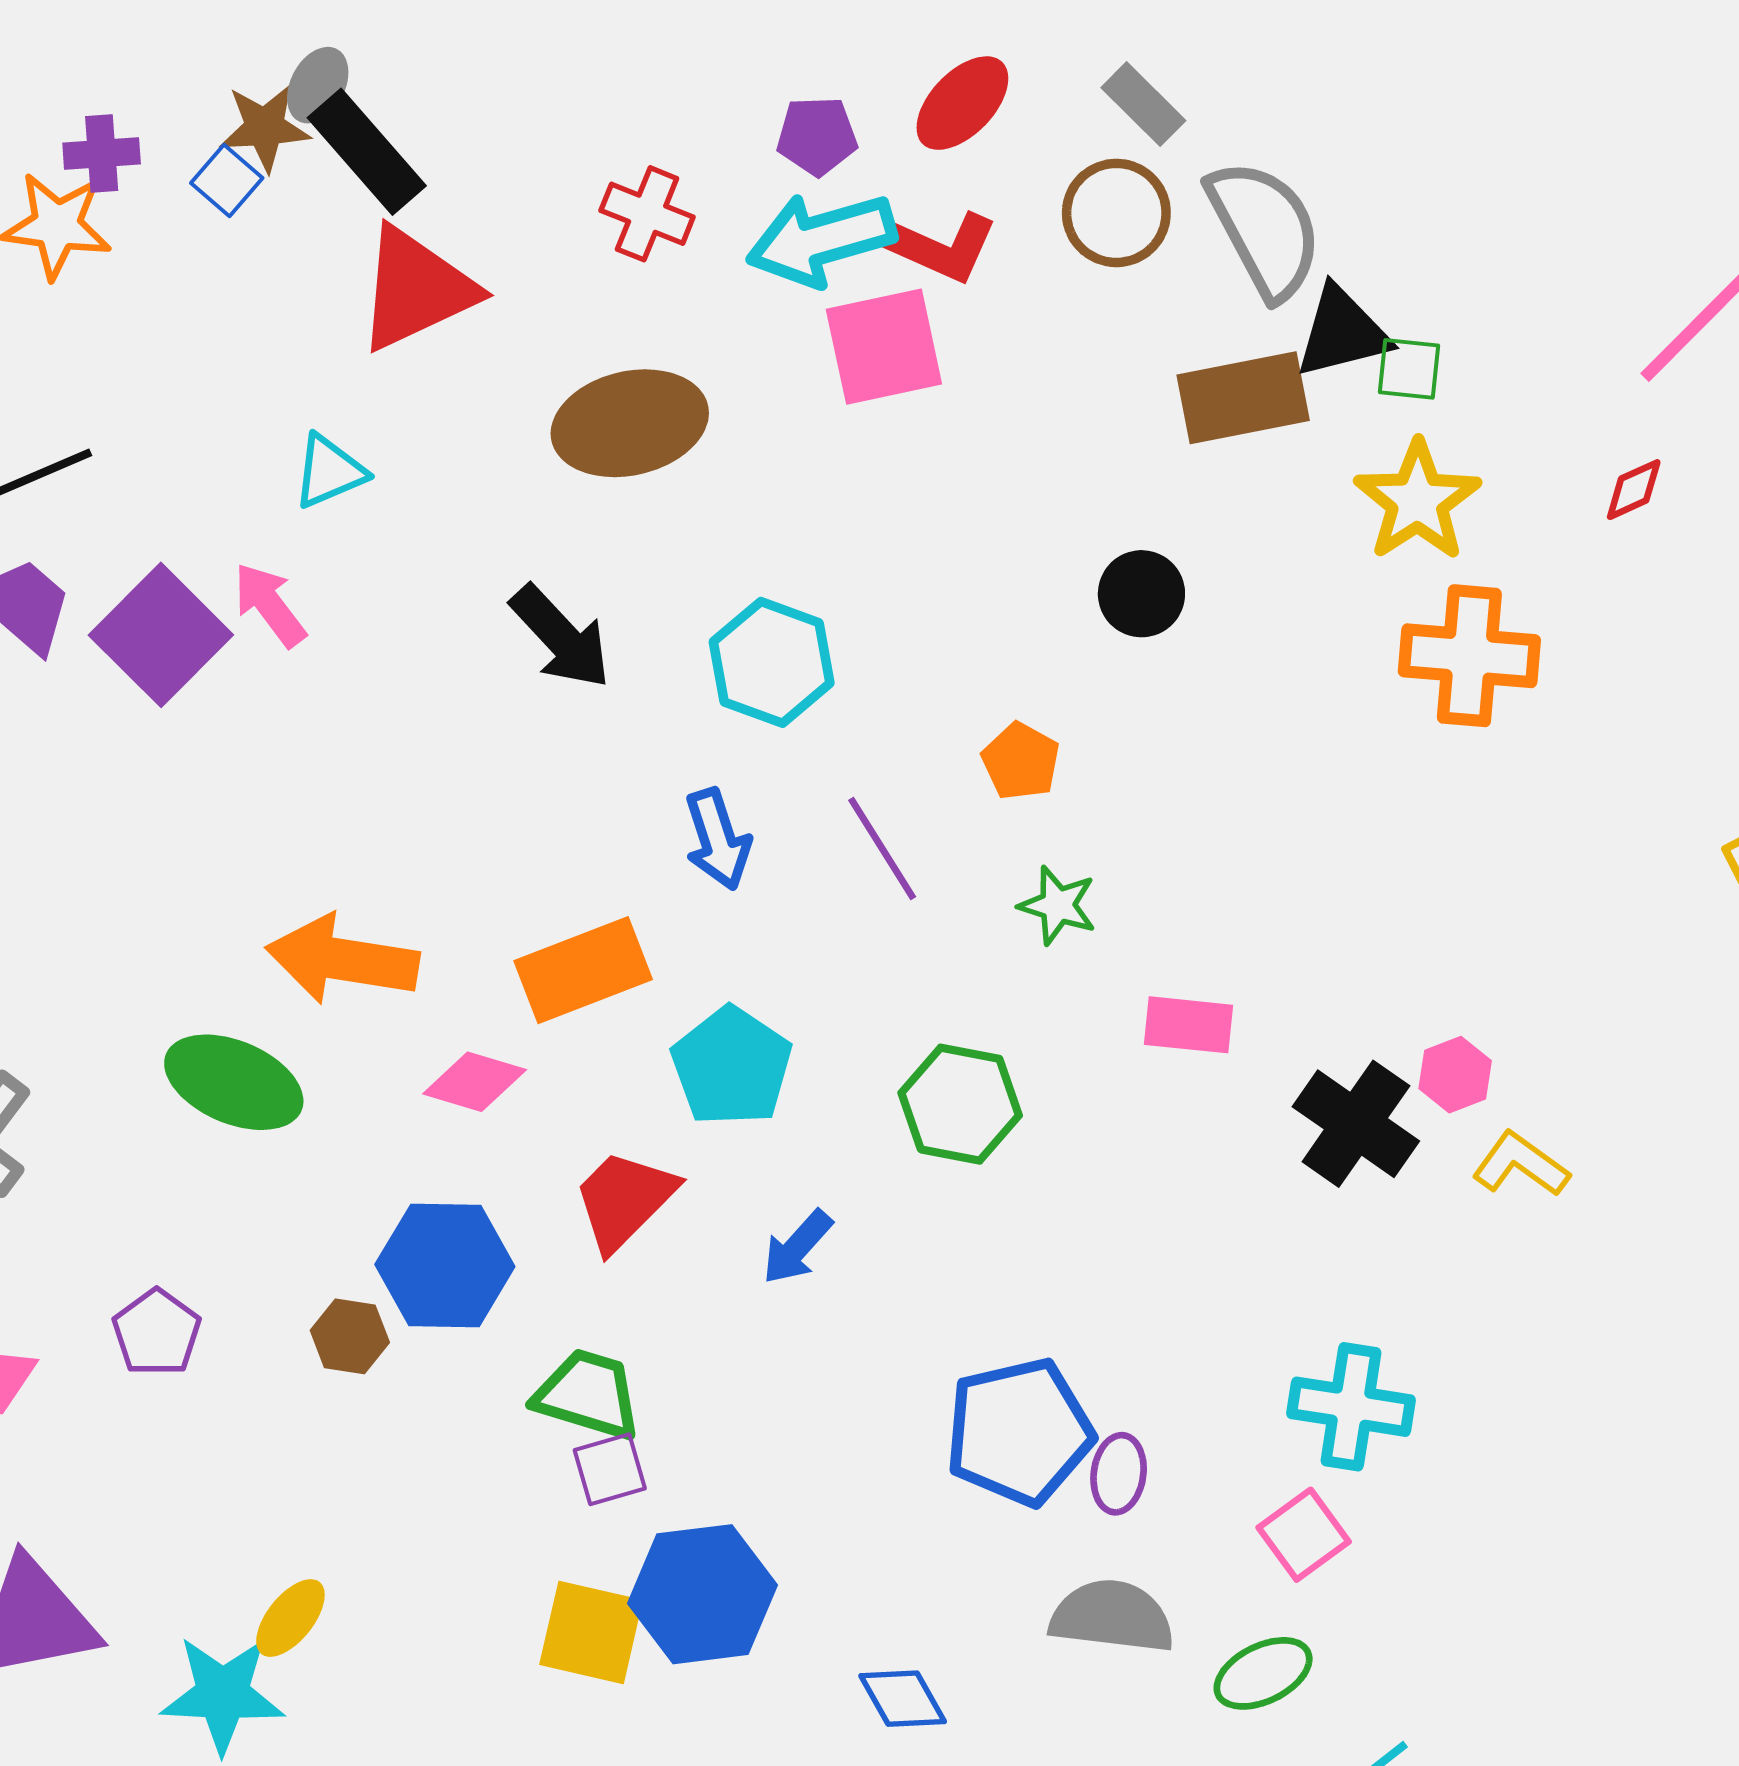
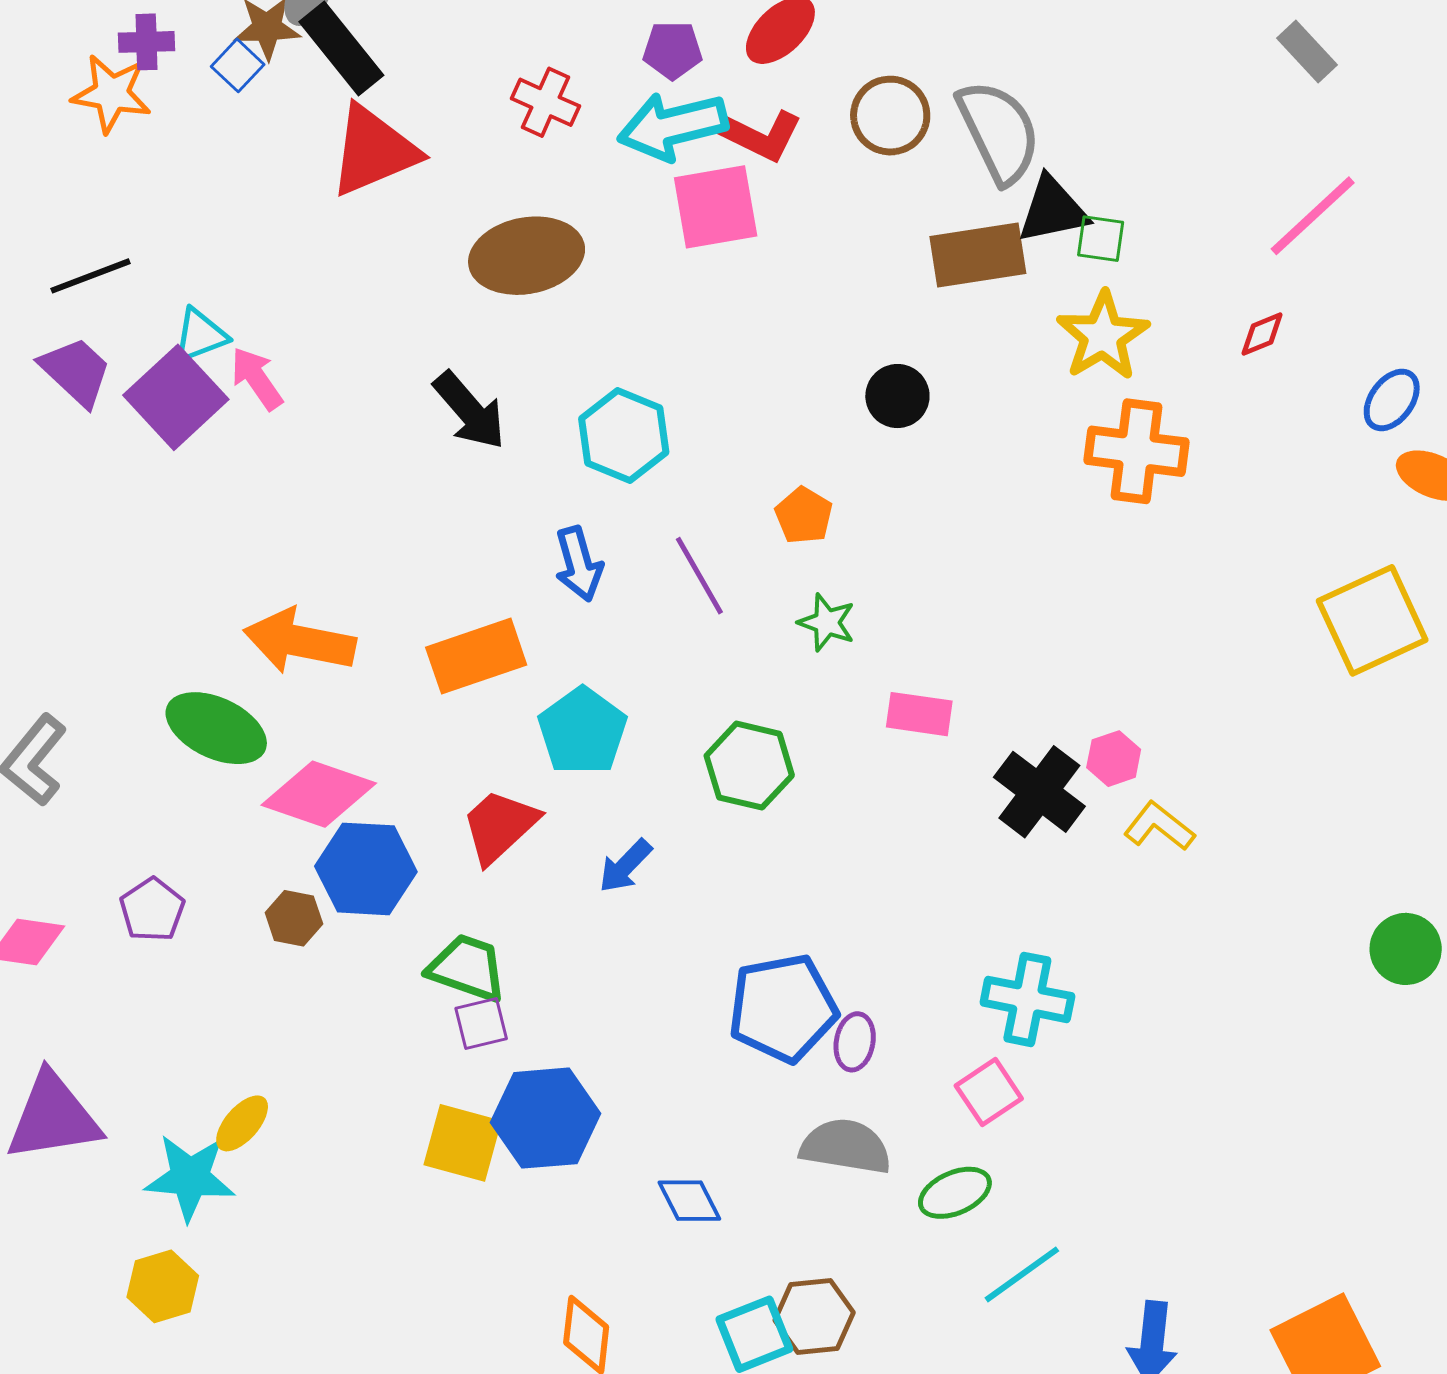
gray rectangle: (1143, 104) -> (1307, 51), moved
cyan triangle: (329, 471) -> (200, 335), moved
pink diamond: (475, 1082) -> (319, 794), moved, size x1.5

